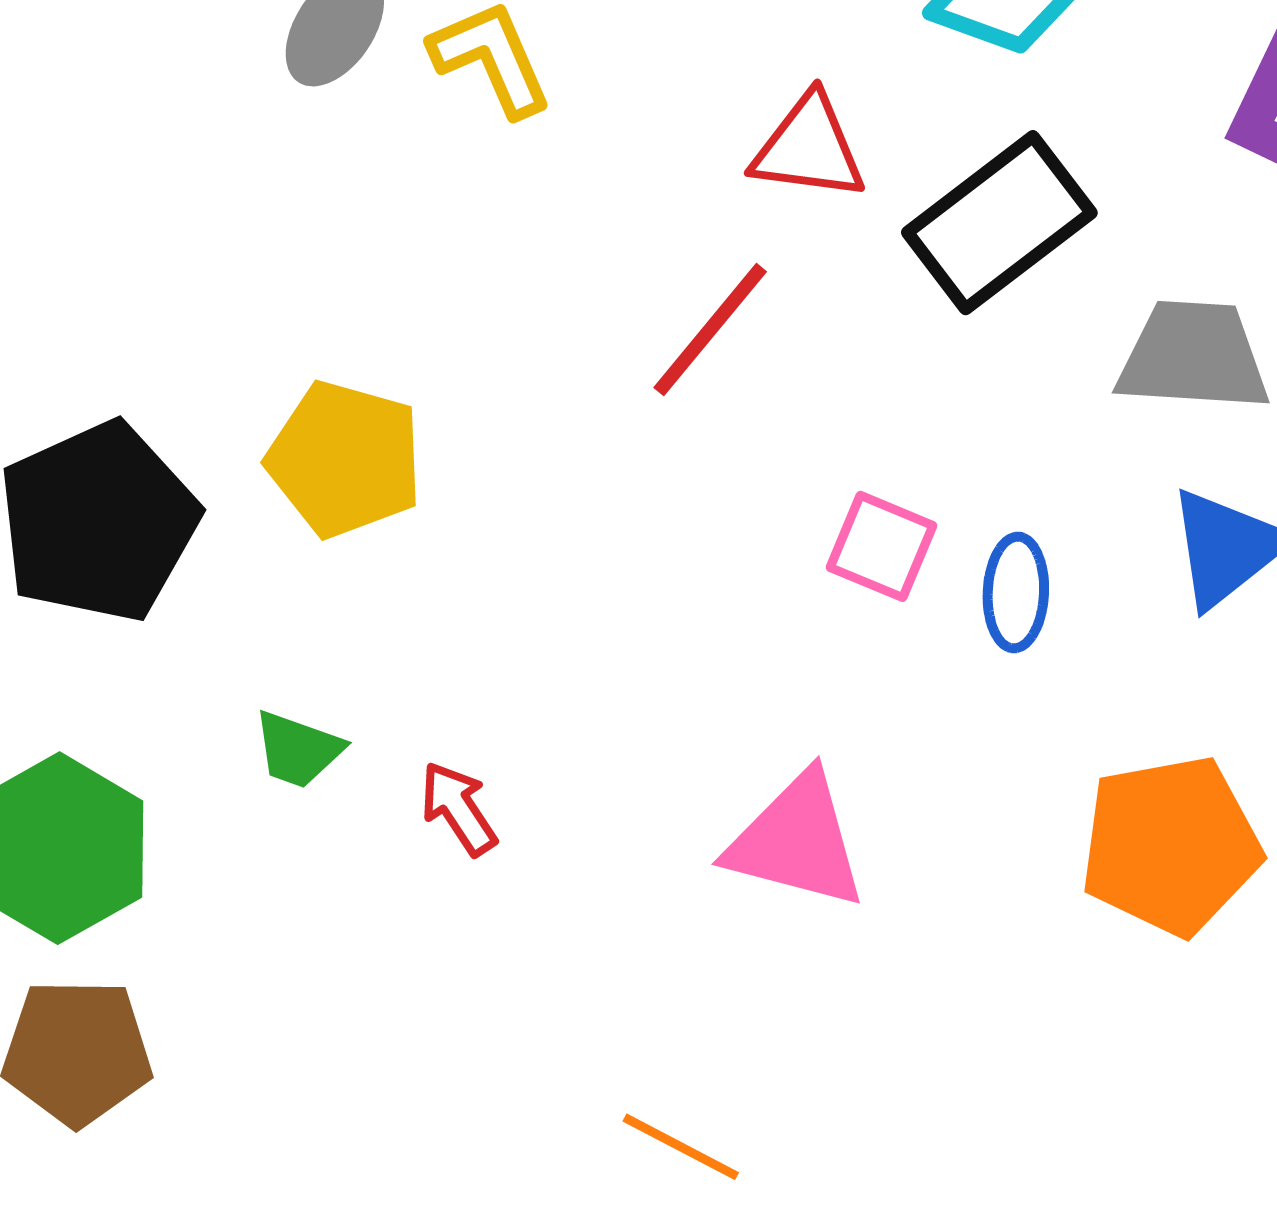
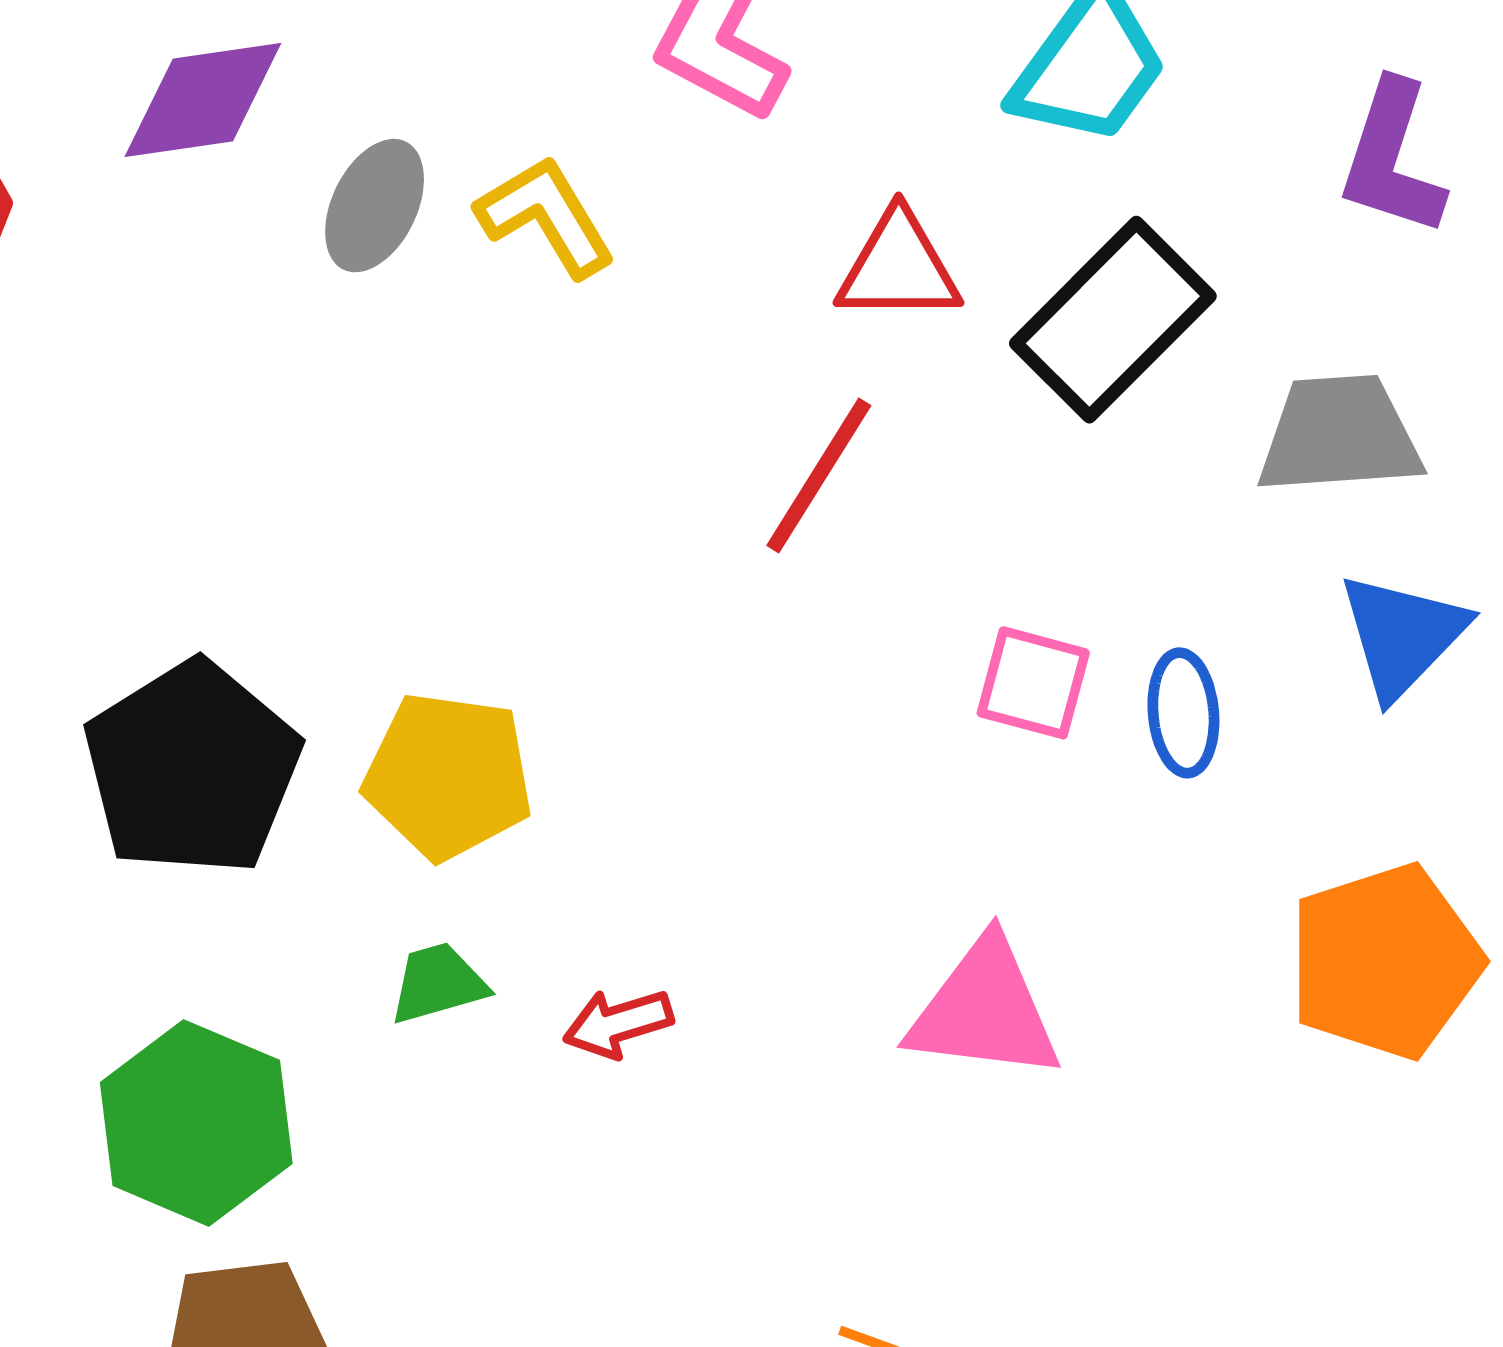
yellow pentagon: (345, 459) -> (448, 776), moved
green trapezoid: (298, 750) -> (438, 983), turned 152
red arrow: (458, 808) -> (618, 1023), turned -66

